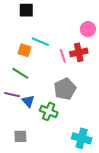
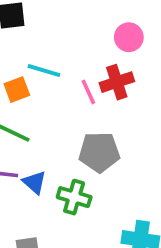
orange square: (25, 50) -> (17, 90), turned -32
gray pentagon: (65, 89) -> (99, 152), turned 30

